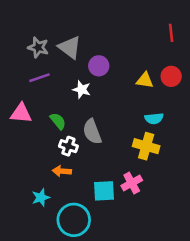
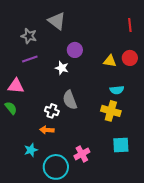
gray triangle: (70, 47) -> (57, 21), moved
green semicircle: (58, 121) -> (11, 108), moved
pink cross: (132, 183) -> (82, 154), moved
cyan square: (104, 191) -> (121, 145), moved

